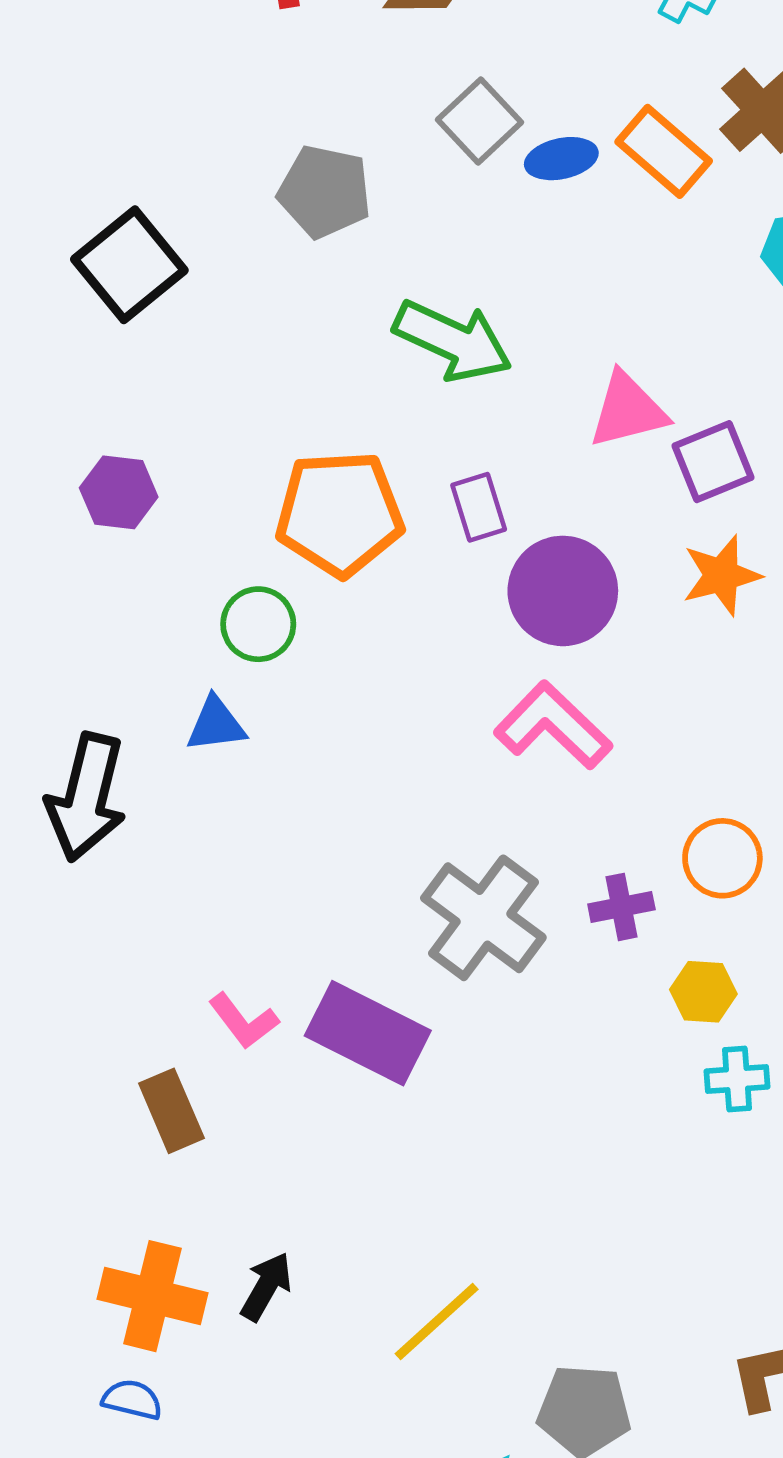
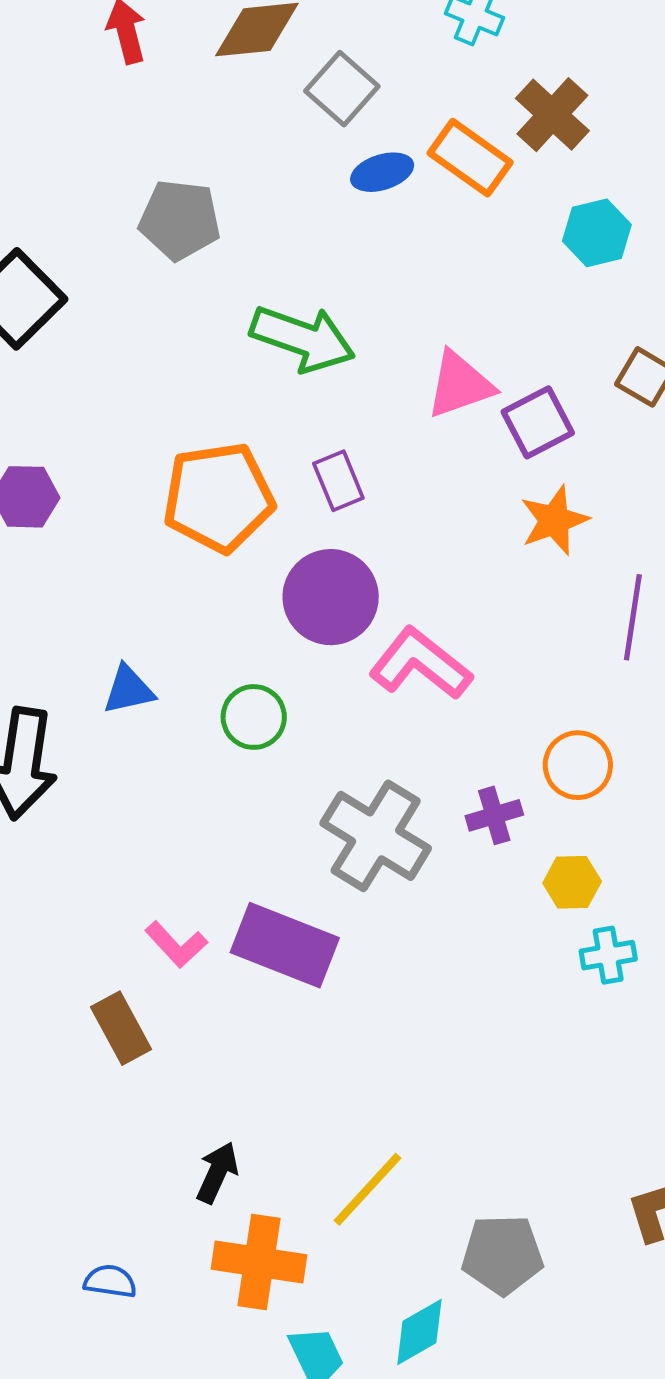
gray square: (480, 121) -> (342, 89), moved
purple circle: (563, 591) -> (331, 597), moved
green circle: (258, 624) -> (254, 717), moved
orange cross: (153, 1296) -> (259, 1262), moved

